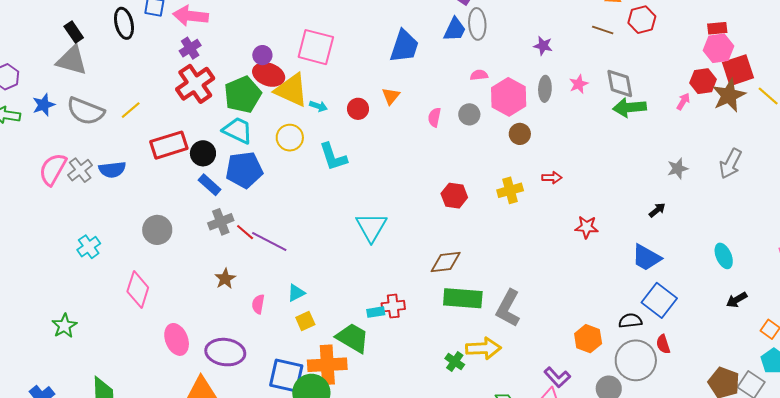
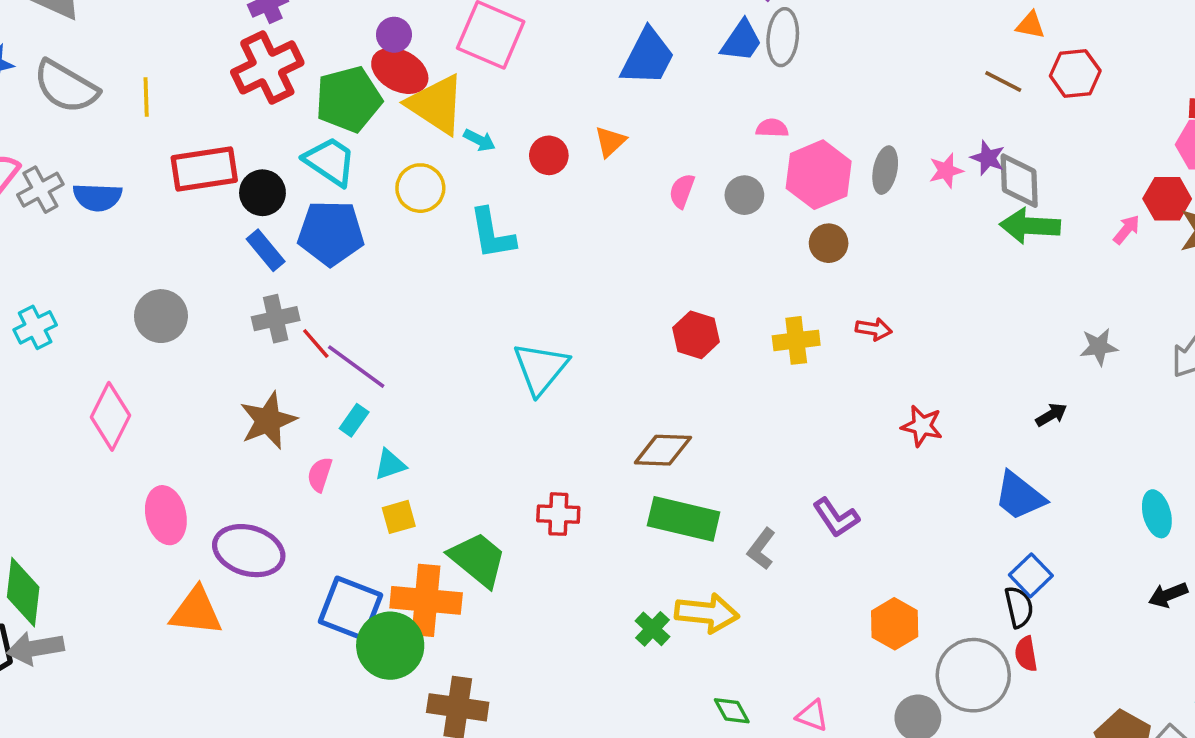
purple star: (543, 46) -> (988, 158), moved
yellow line: (131, 110) -> (146, 97), turned -60
brown star: (225, 279) -> (268, 421), size x1.5
blue square: (659, 300) -> (1031, 575), size x0.7
gray L-shape: (508, 308) -> (761, 549), size x0.6
cyan rectangle: (376, 312) -> (354, 420), moved, turned -54
black semicircle: (630, 321) -> (1019, 607), moved, turned 75
purple L-shape: (557, 377) -> (836, 518), moved

